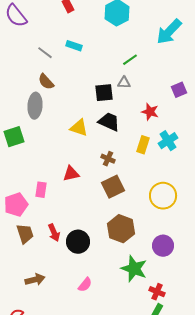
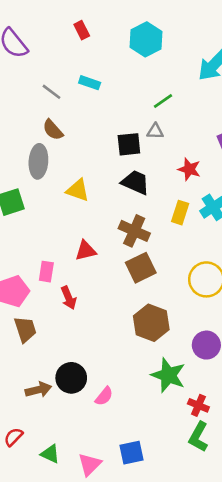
yellow triangle: (79, 128) -> (78, 190), moved
brown cross: (108, 159) -> (134, 231), size x1.6
red arrow: (54, 233) -> (69, 298), moved
black circle: (78, 242) -> (71, 378), moved

